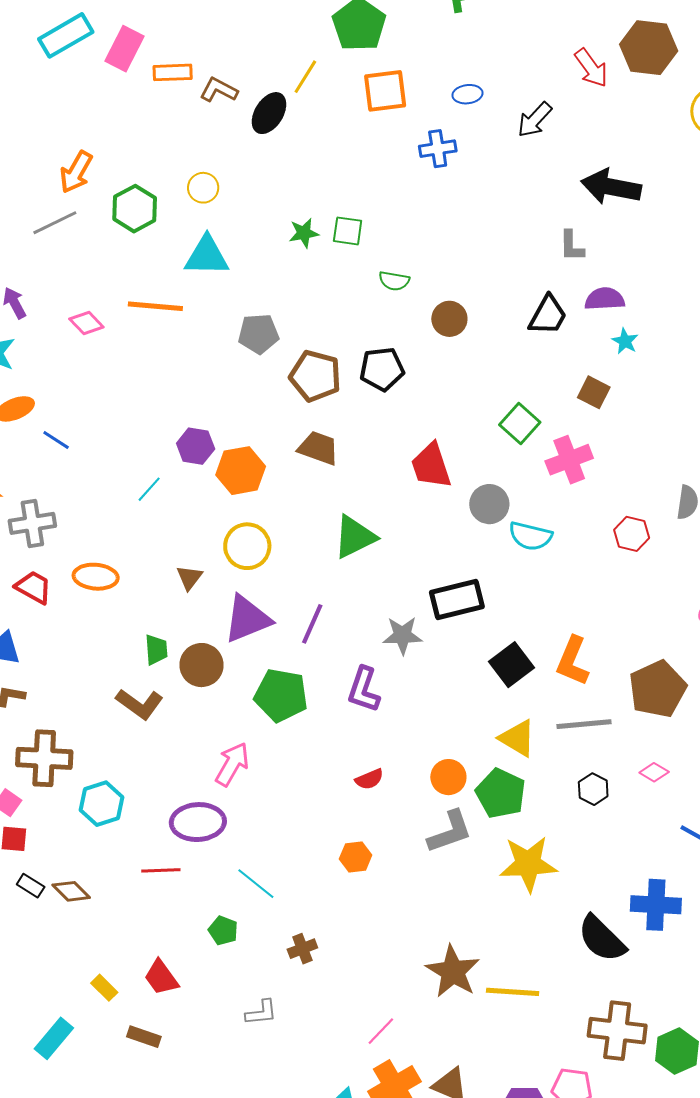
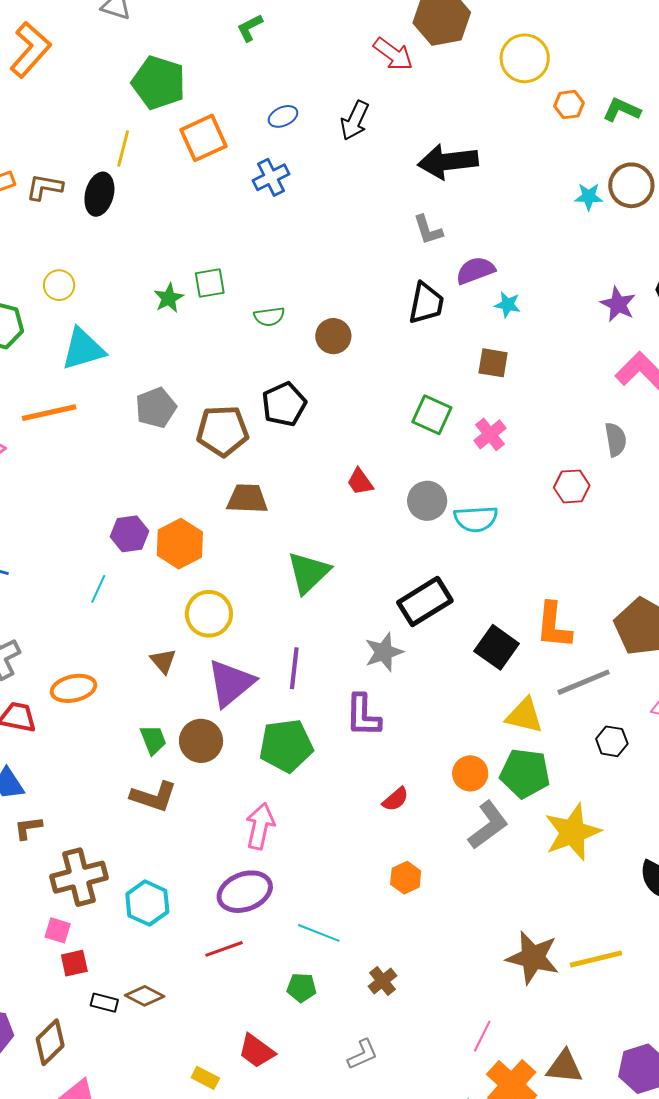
pink cross: (569, 460) -> (490, 434), size x0.7
red trapezoid: (431, 466) -> (360, 482), size x0.6

